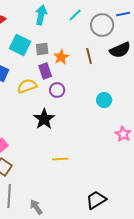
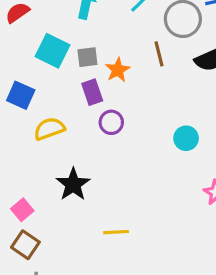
brown line: (89, 56) -> (159, 54), moved
yellow semicircle: (27, 86) -> (49, 129), moved
black star: (44, 119) -> (73, 184), moved

